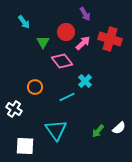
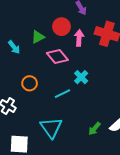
cyan arrow: (24, 22) -> (14, 47), moved
green triangle: (43, 42) -> (38, 37), turned 32
pink arrow: (83, 43) -> (79, 38), turned -42

